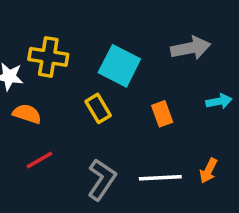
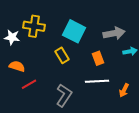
gray arrow: (191, 48) -> (114, 33), moved
orange semicircle: (27, 114) -> (17, 66), moved
white line: (160, 178) -> (97, 81), moved

